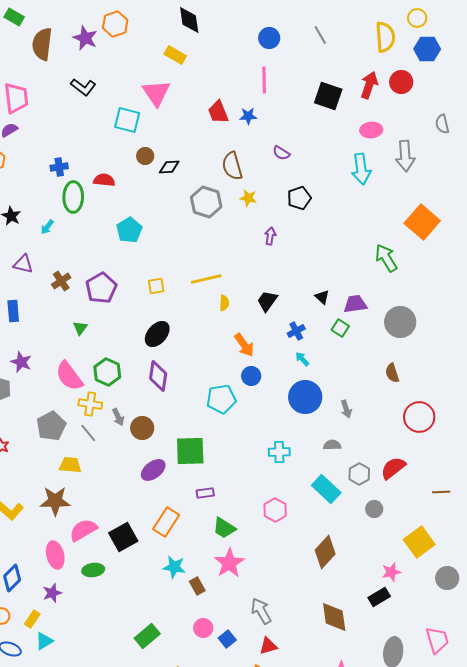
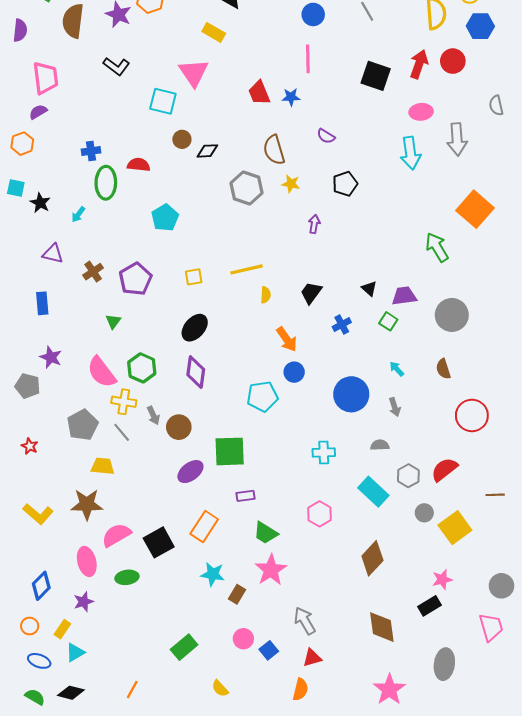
cyan arrow: (302, 359) -> (397, 369), moved
yellow square: (419, 542) -> (455, 528), moved
brown rectangle: (197, 586) -> (237, 594), turned 60
pink trapezoid: (437, 640) -> (491, 627), moved

